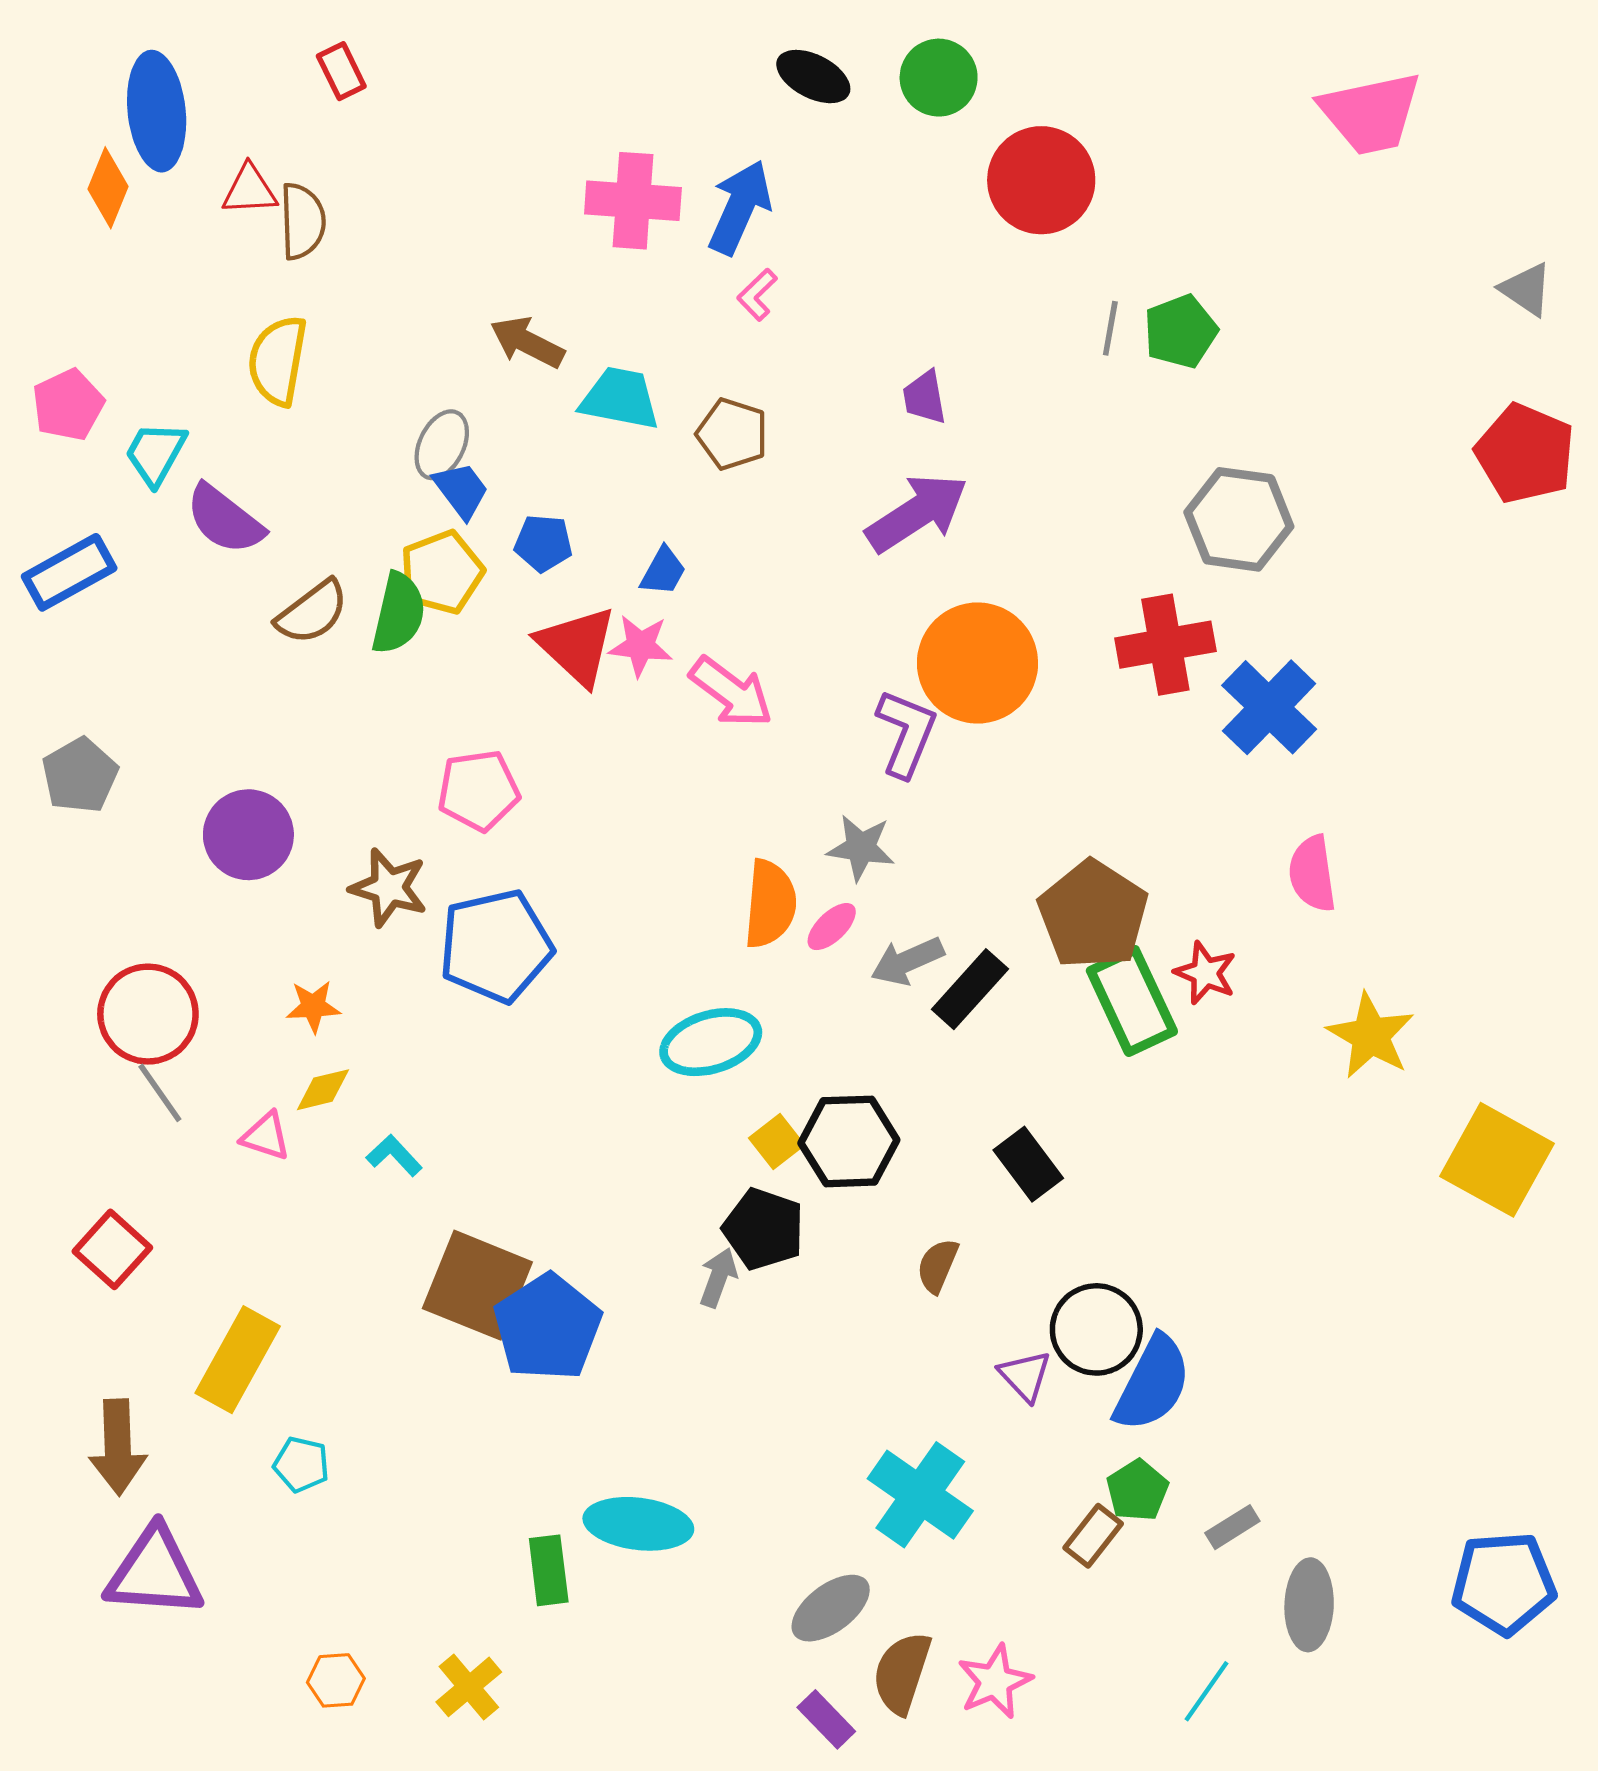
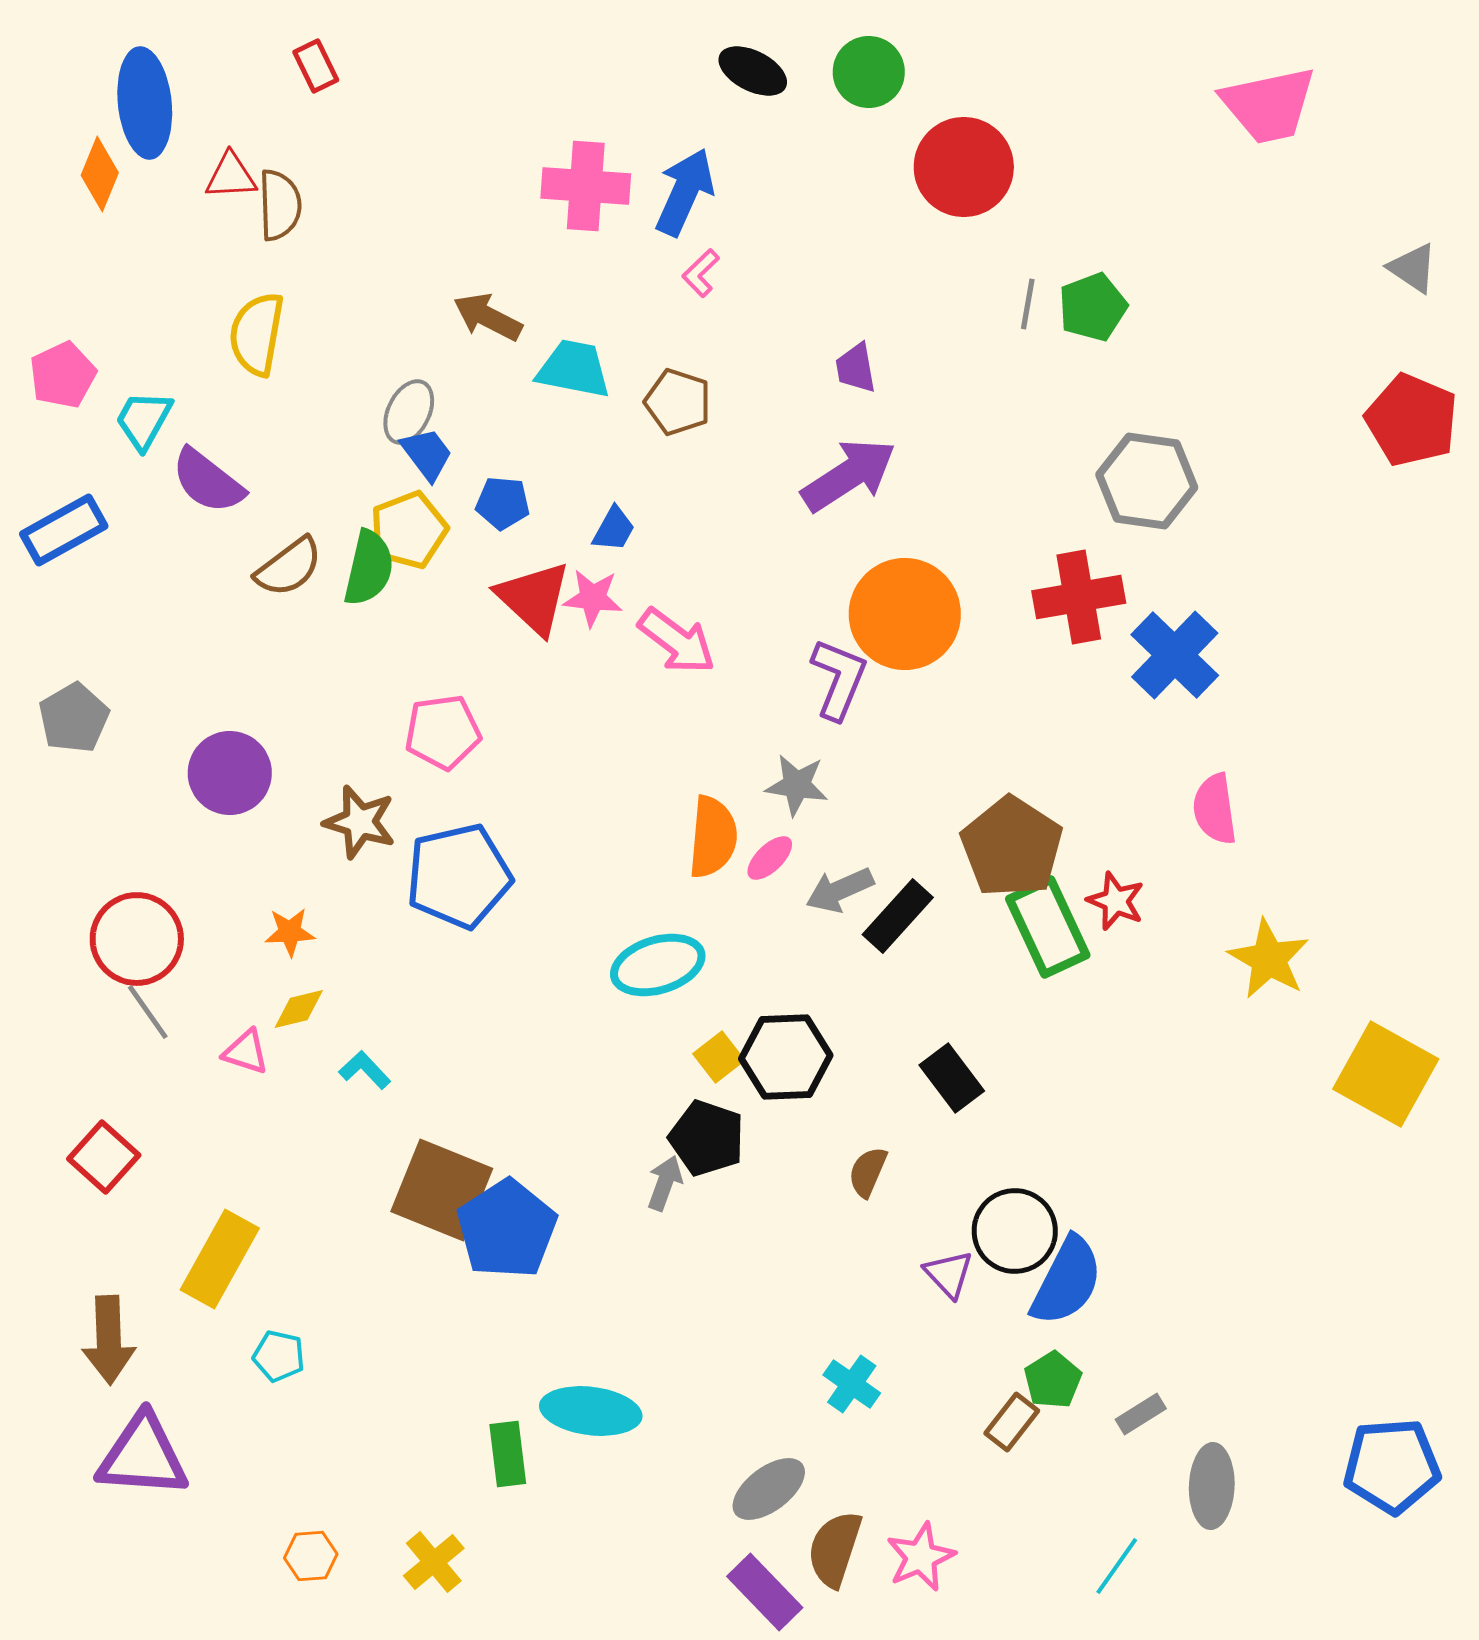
cyan cross: (920, 1495) -> (852, 1384), size x0.6
purple rectangle: (826, 1719) -> (765, 1592), size x1.4

